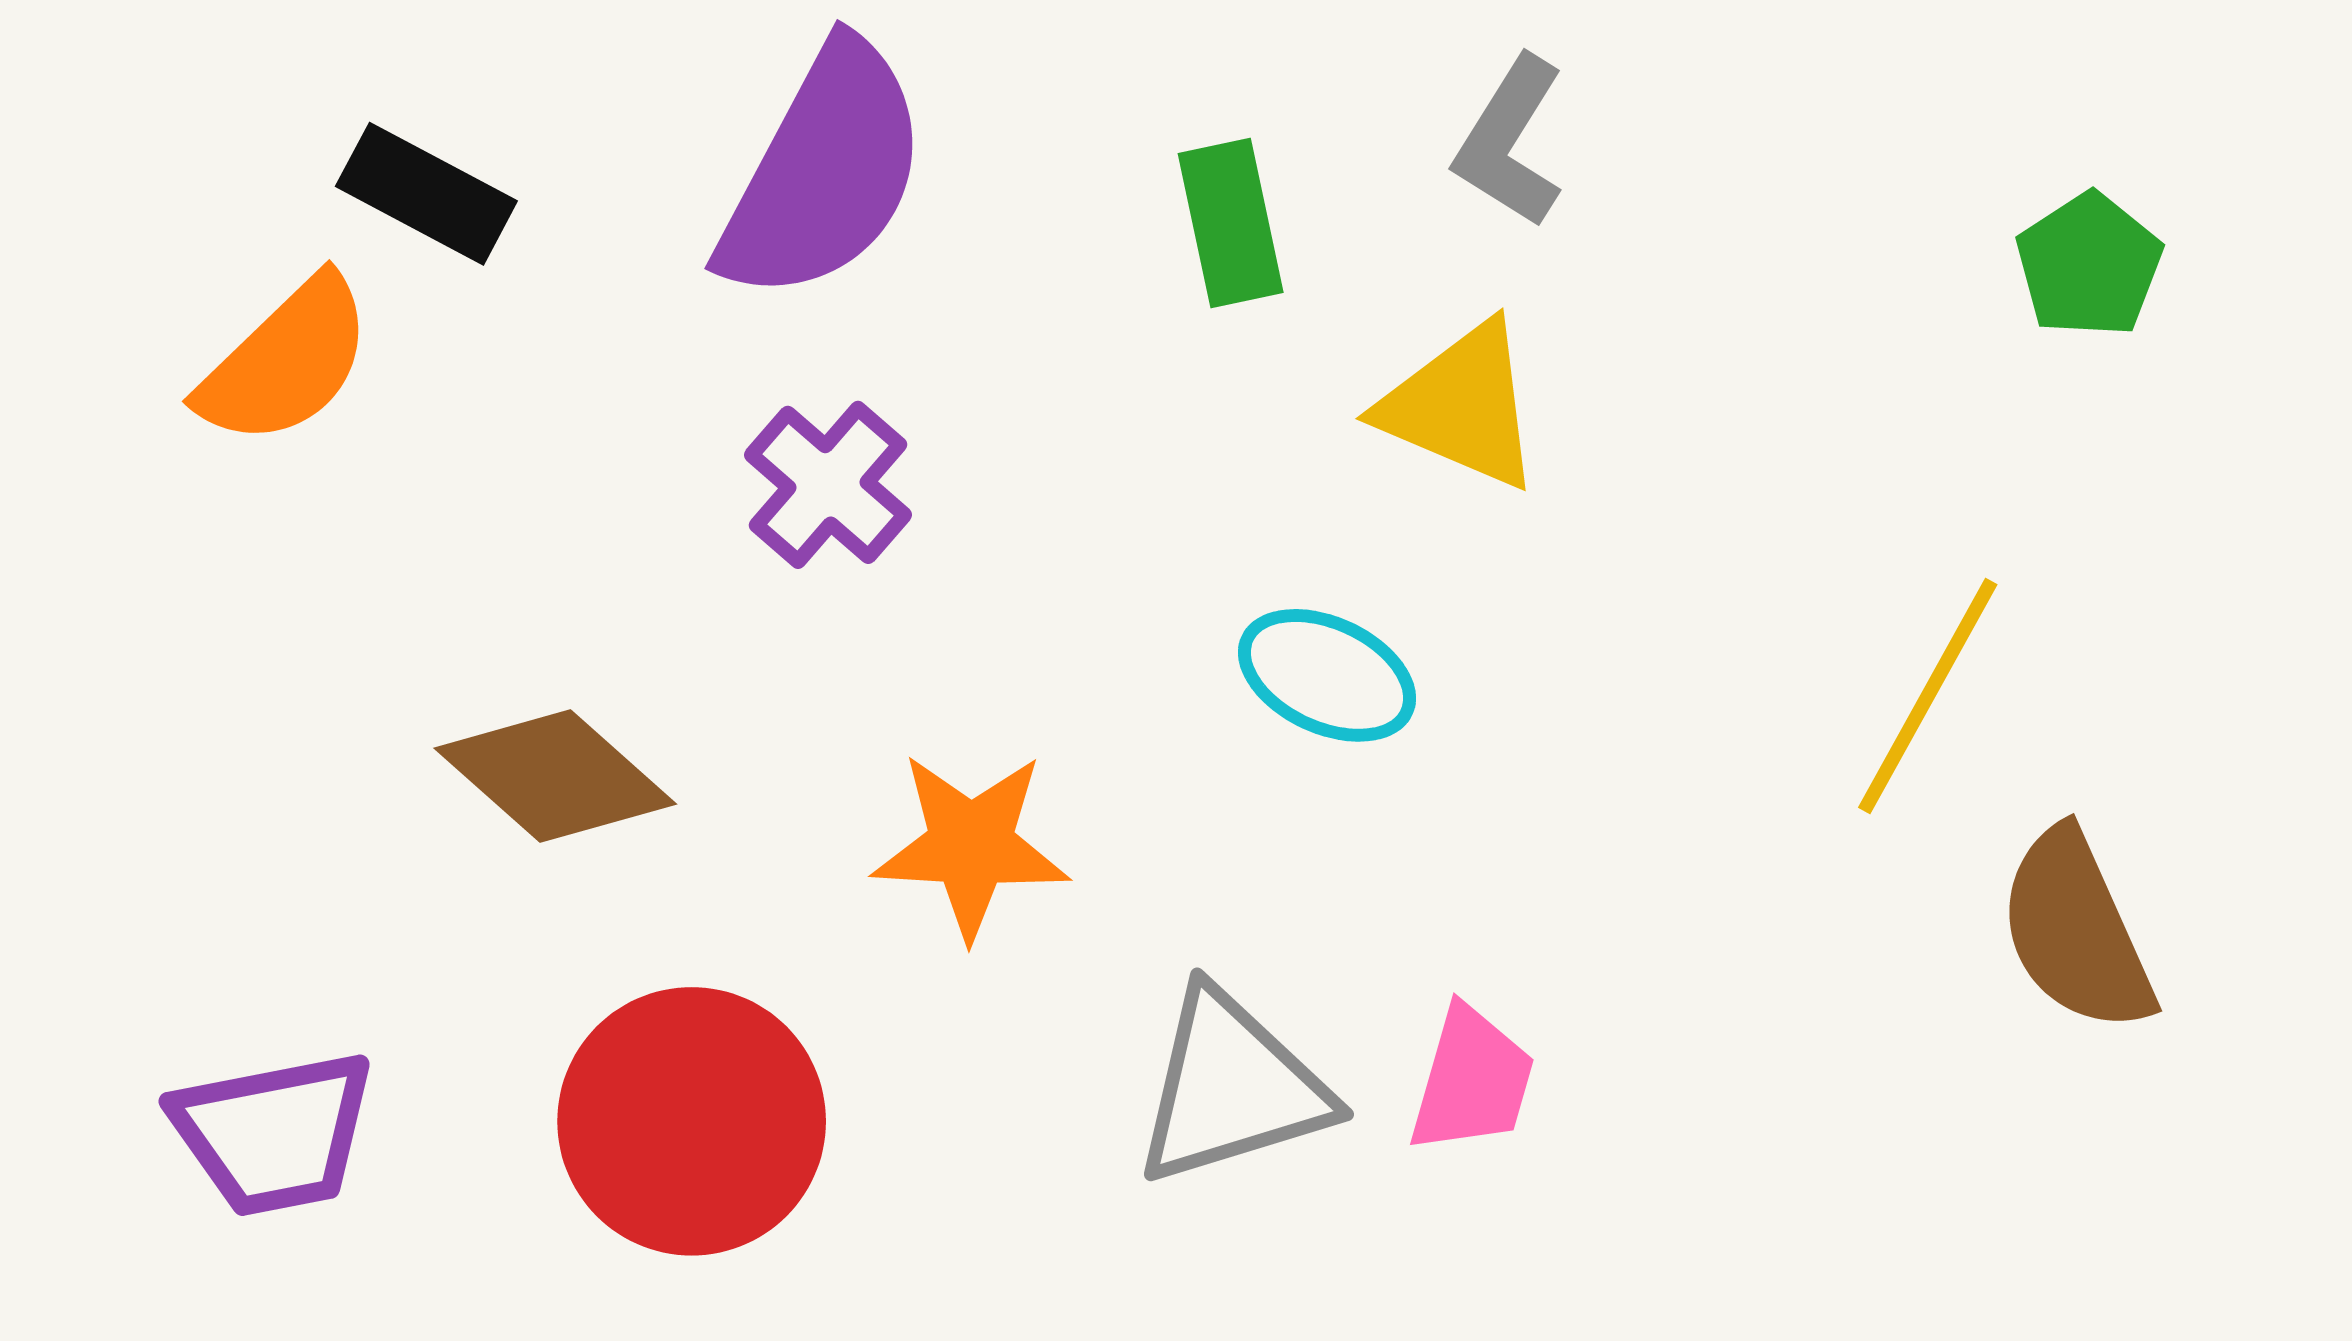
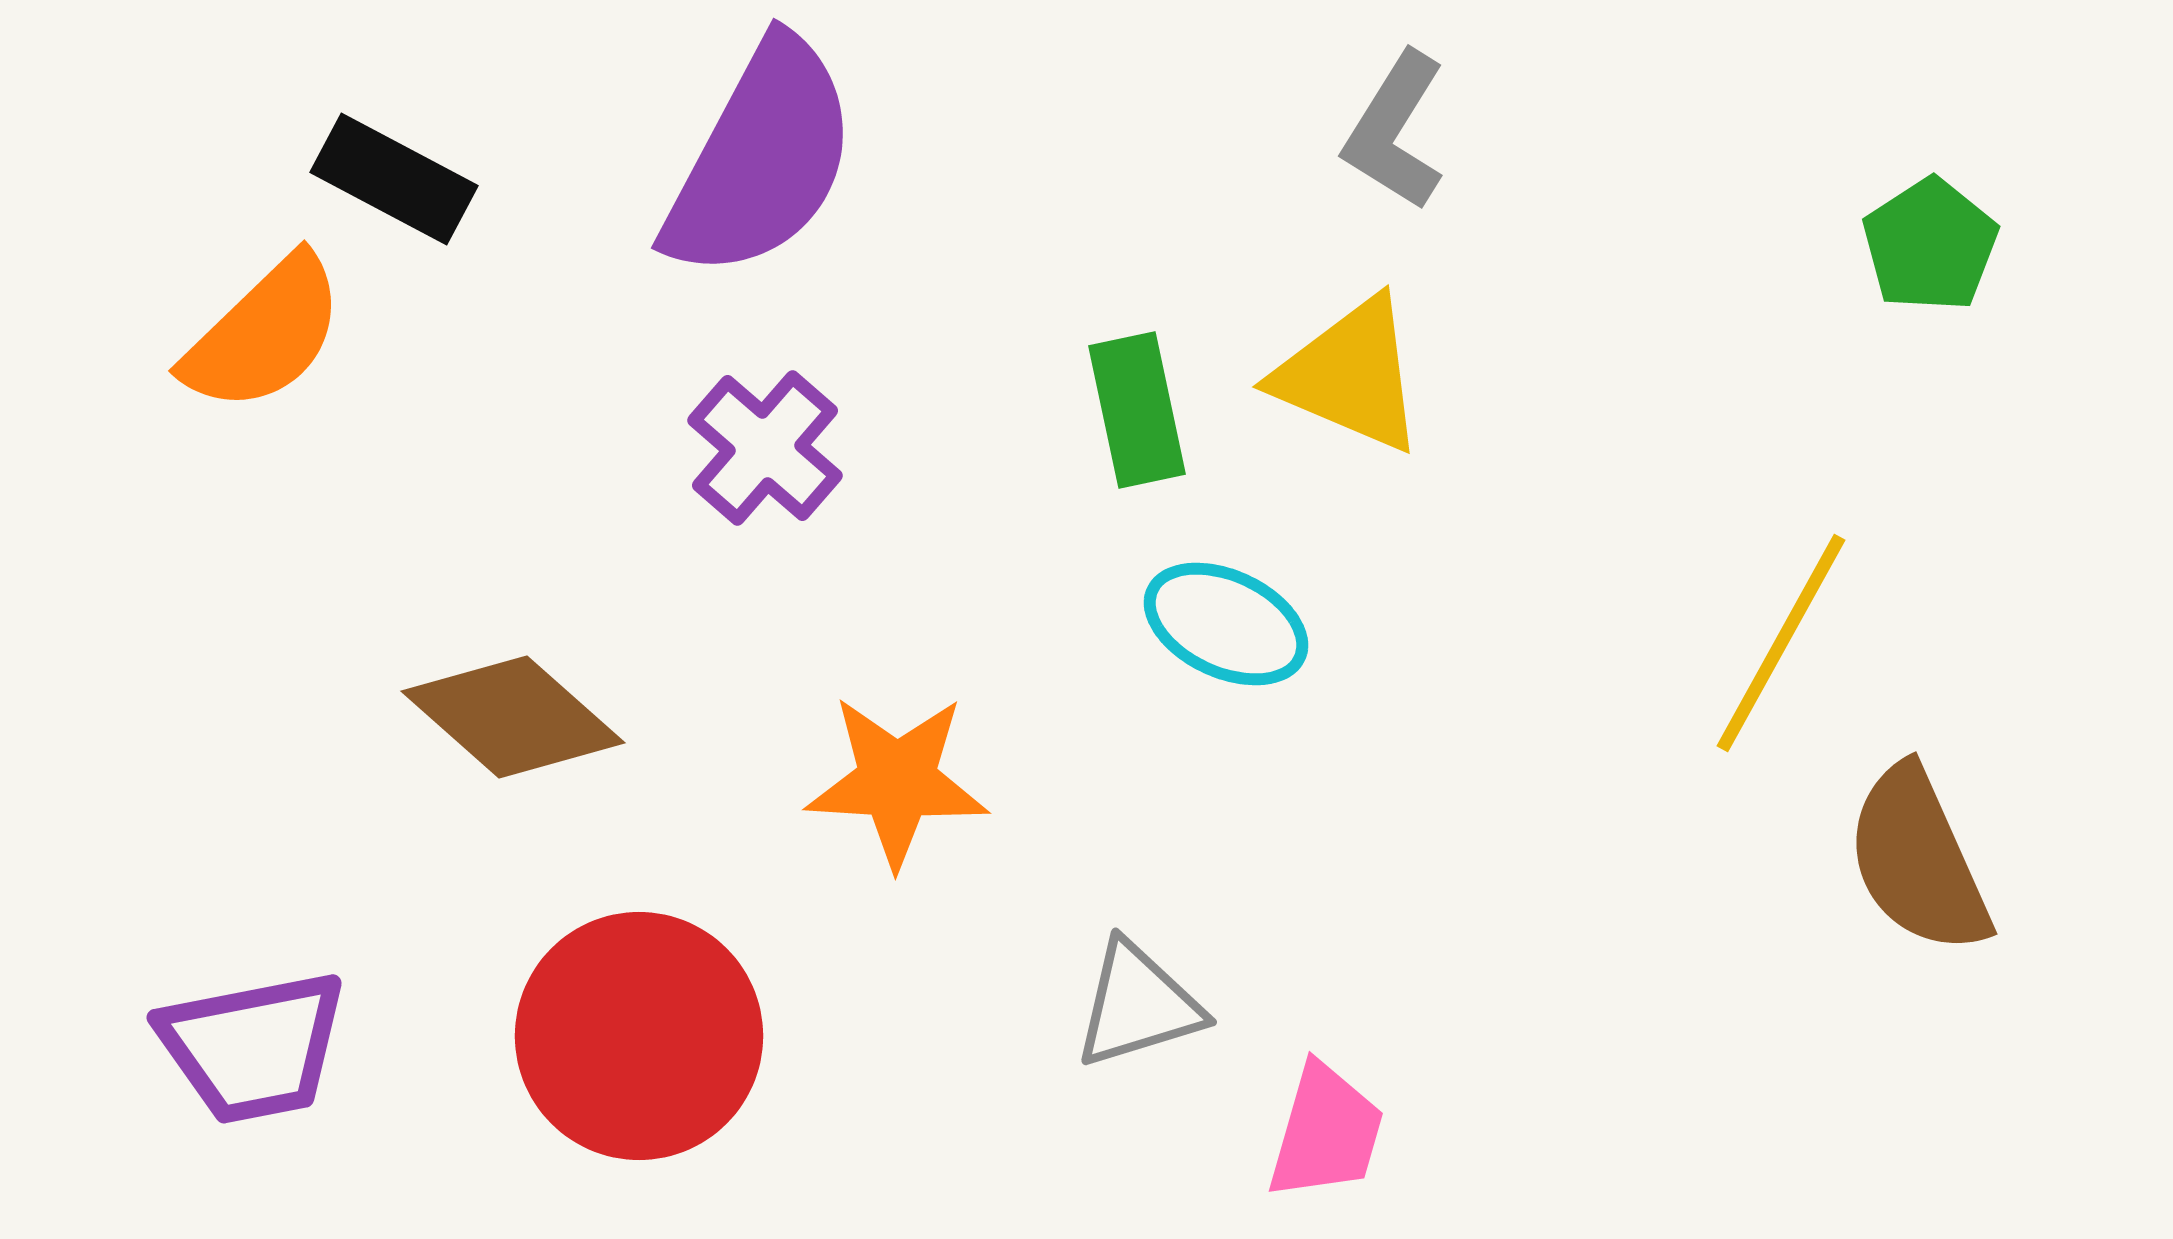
green rectangle: (1231, 223) -> (1137, 410), moved
pink trapezoid: (1472, 1080) -> (1326, 1132), moved
gray triangle: (1232, 1088) -> (1138, 1005), size x0.7

